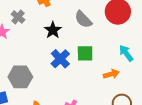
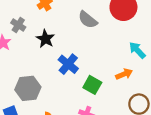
black star: (53, 30) -> (45, 39), moved
green square: (85, 53) -> (92, 85), moved, turned 36

